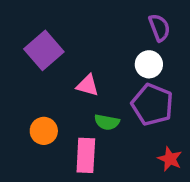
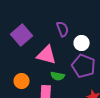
purple semicircle: (159, 28) -> (63, 29), moved
pink triangle: (88, 85) -> (47, 55), size x1.5

